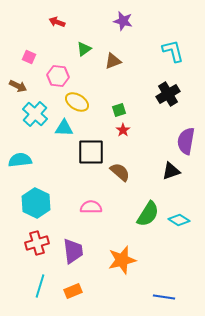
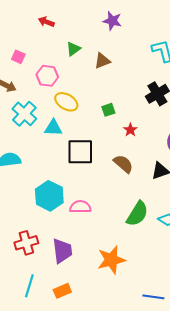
red star: (123, 130) -> (130, 130), moved
brown semicircle: (120, 172) -> (123, 164), moved
cyan hexagon: (36, 203) -> (49, 196), moved

